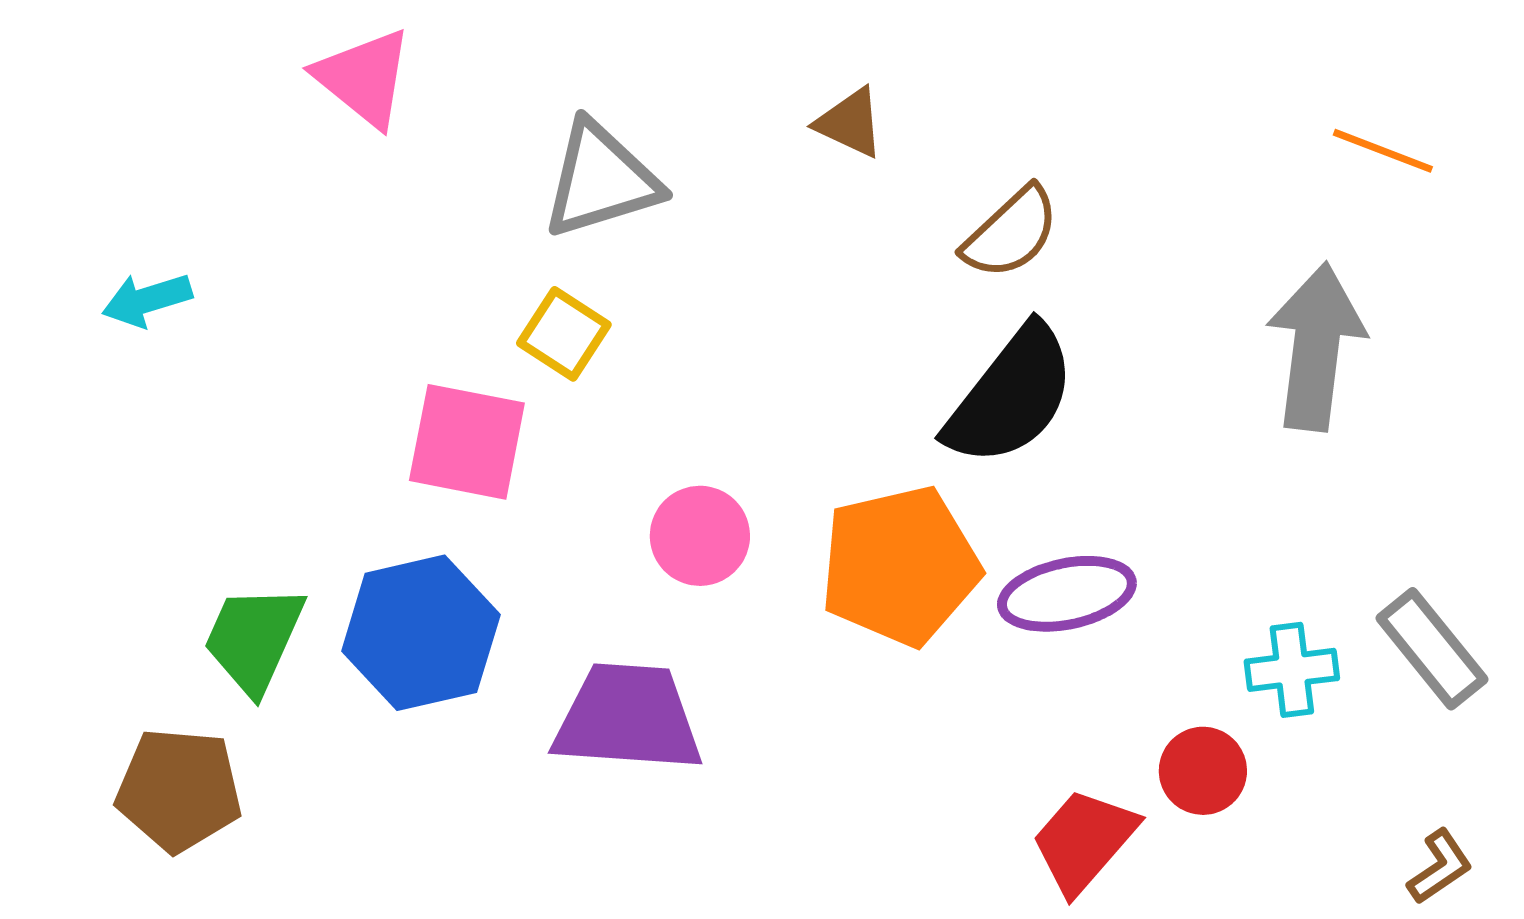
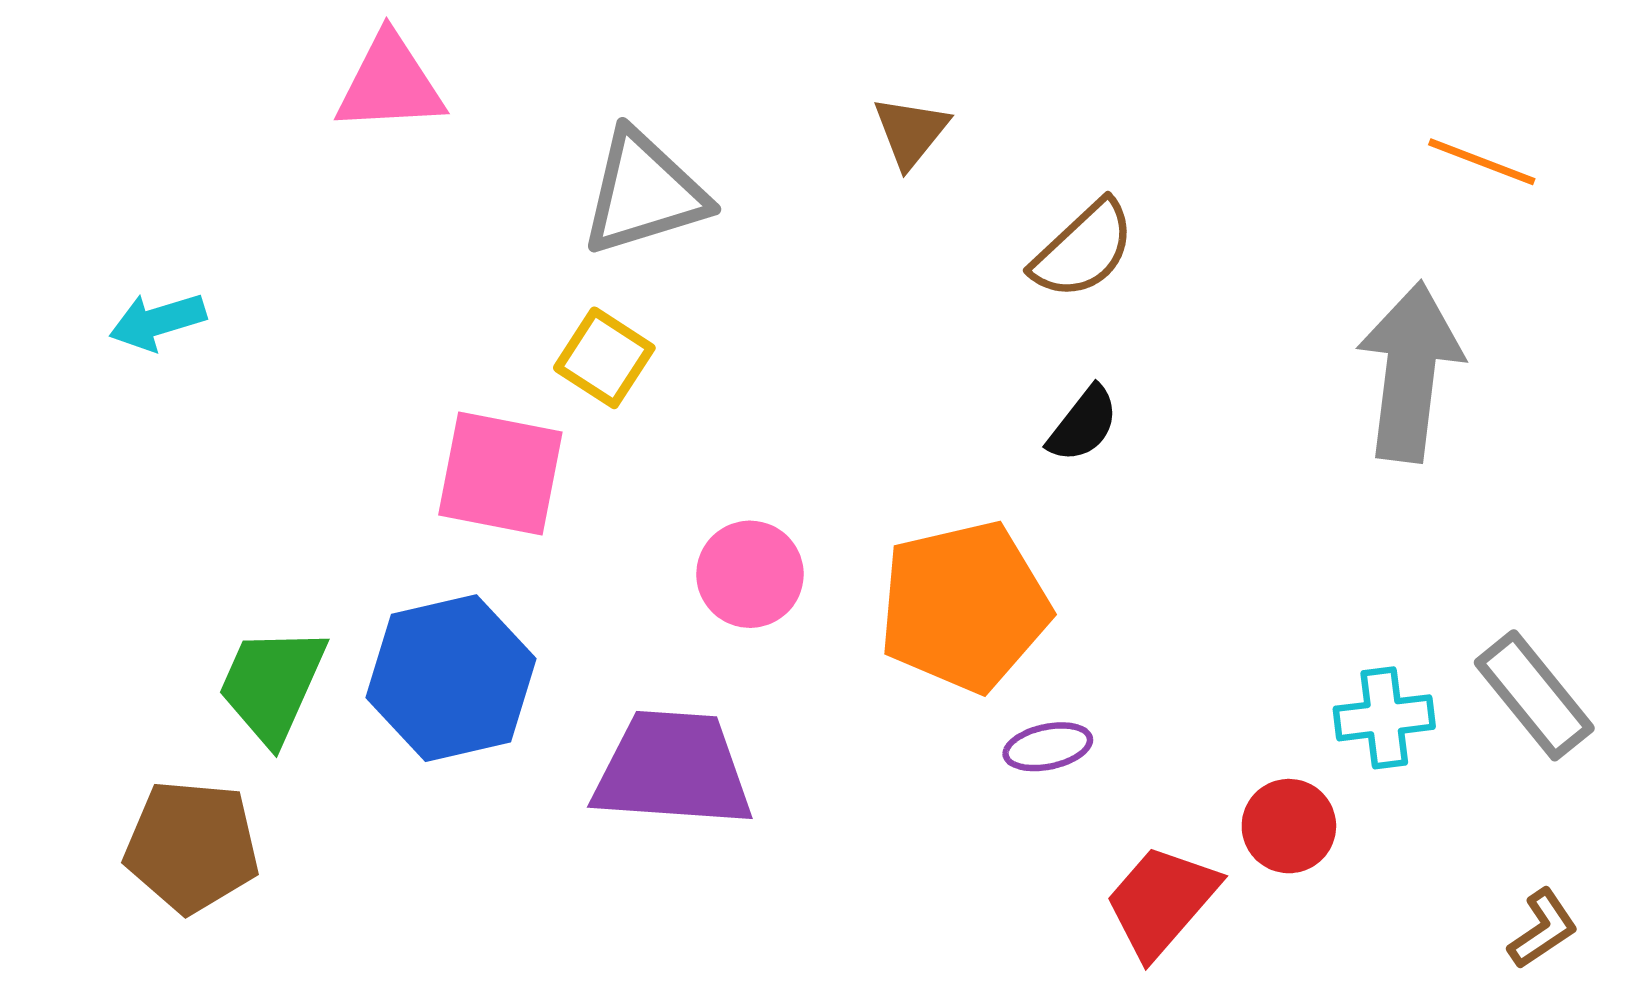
pink triangle: (364, 78) -> (390, 84), turned -42
brown triangle: (850, 123) -> (911, 132), turned 44
black semicircle: (1011, 396) -> (1083, 424), size x0.5
purple ellipse: (1067, 594) -> (1048, 747), moved, size x0.6

